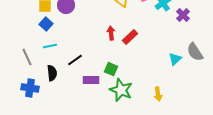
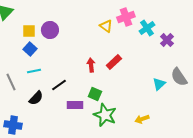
red arrow: (111, 33) -> (91, 65), moved
black semicircle: (52, 73) -> (36, 98), turned 49
blue cross: (30, 88) -> (13, 125), moved
yellow arrow: (158, 94) -> (142, 119), turned 80

